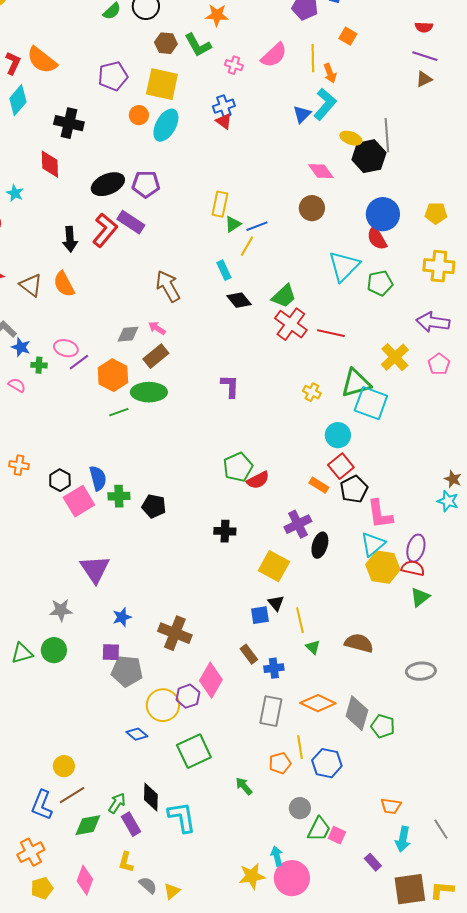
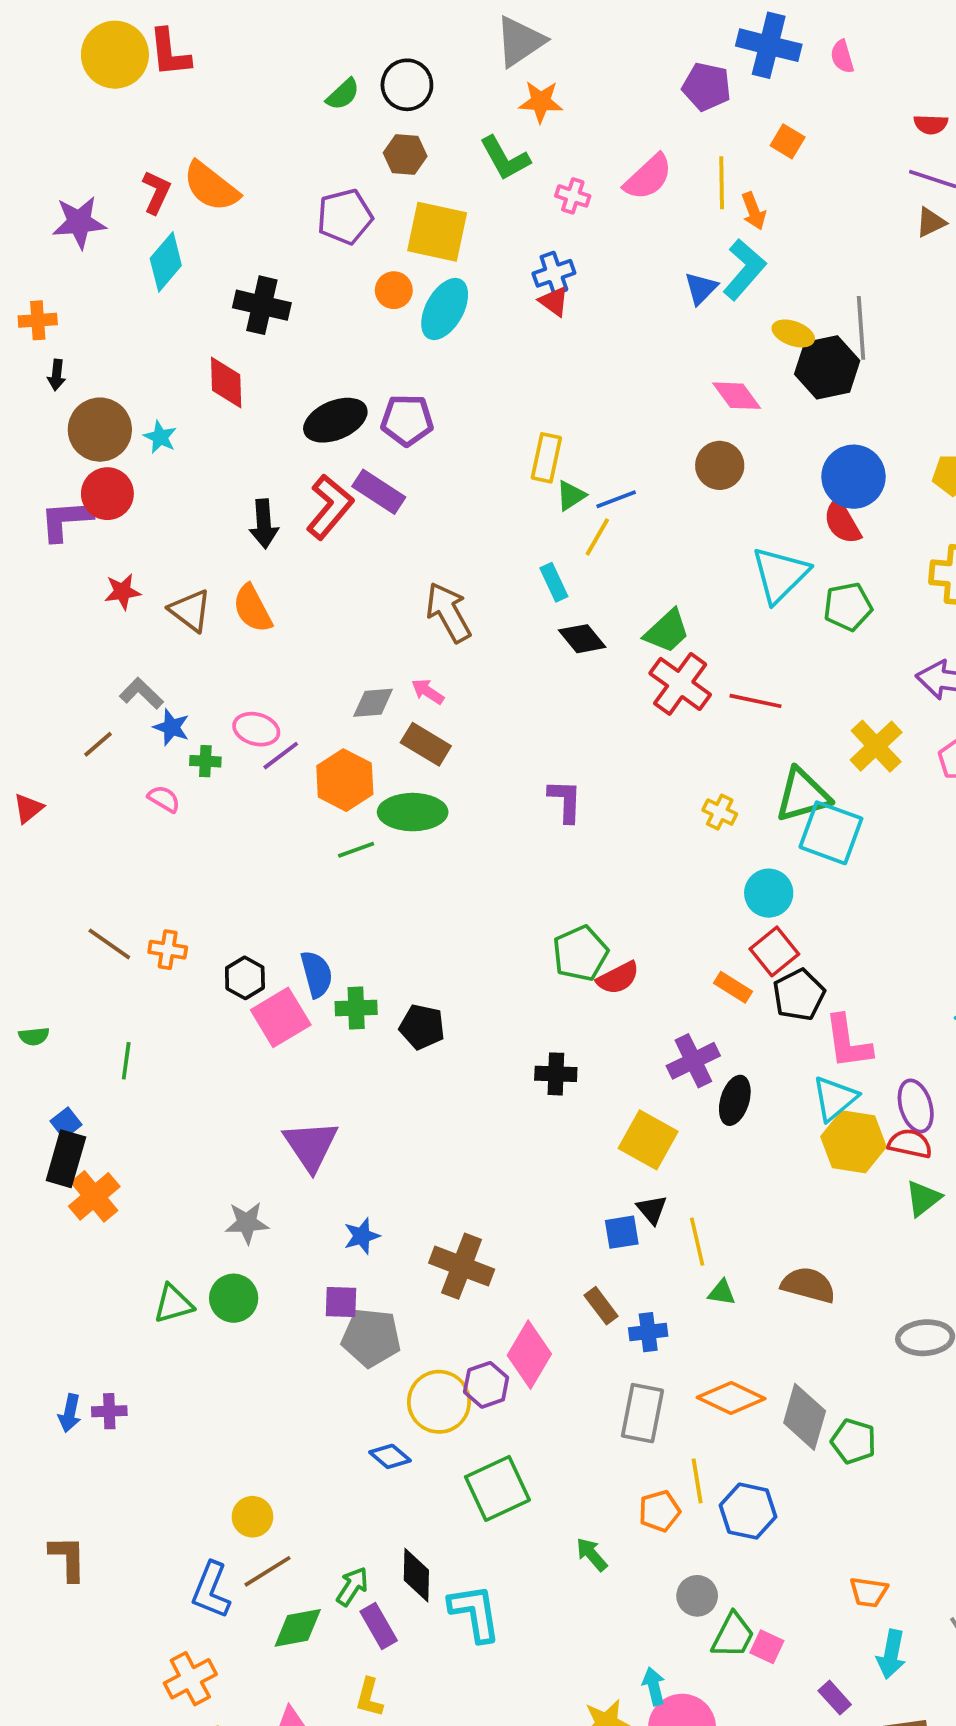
brown hexagon: (166, 43) -> (405, 155), moved
brown rectangle: (156, 356) -> (426, 744), turned 70
purple ellipse: (416, 548) -> (916, 1106), turned -32
green triangle: (313, 647) -> (722, 1292), turned -35

